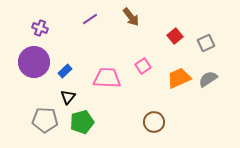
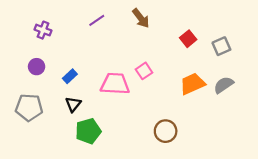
purple circle: (34, 62) -> (37, 67), size x0.5
pink square: (143, 66) -> (144, 71), moved
gray pentagon: (45, 120) -> (29, 107), moved

